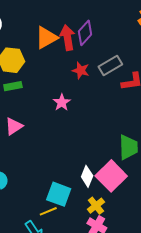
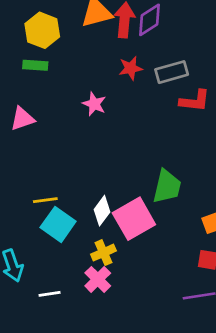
red star: (81, 70) -> (131, 68), turned 30
pink star: (62, 102) -> (94, 104), turned -30
yellow line: (48, 211) -> (45, 200), moved

